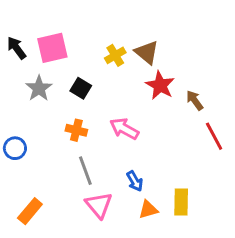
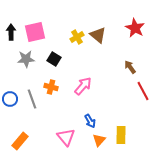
black arrow: (16, 48) -> (11, 32), turned 35
red star: (160, 85) -> (135, 28), moved
gray star: (39, 88) -> (26, 59), turned 30
pink arrow: (124, 129) -> (83, 86), turned 102
gray line: (85, 171) -> (32, 99), moved
orange triangle: (148, 210) -> (99, 140), turned -32

